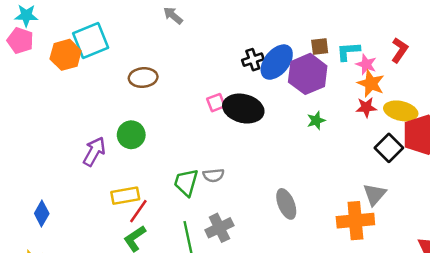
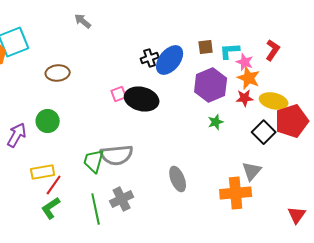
purple hexagon: (308, 74) -> (211, 85), moved
green star: (316, 120) -> (216, 122), moved
gray semicircle: (213, 175) -> (117, 155), size x1.8

